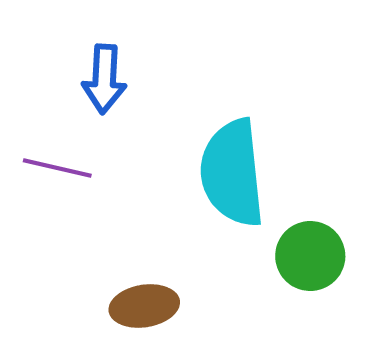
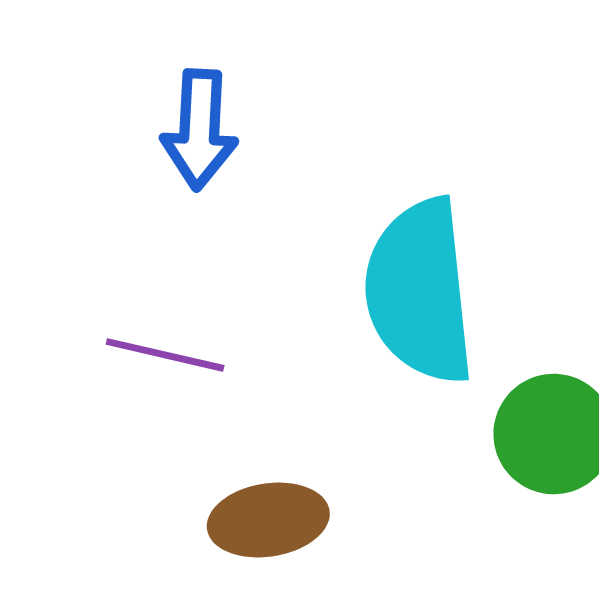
purple line: (57, 168) -> (165, 355), moved

